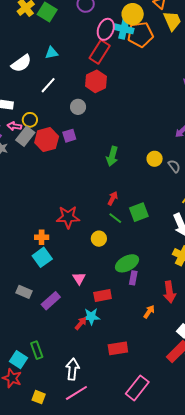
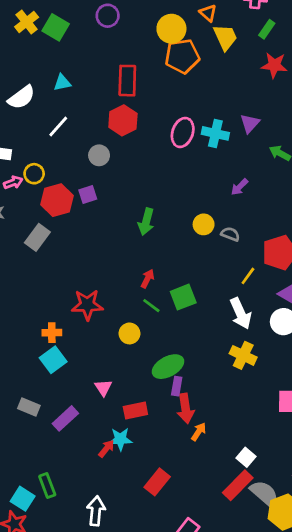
pink ellipse: (106, 29) -> (183, 132), moved
cyan cross: (124, 29) -> (215, 133), moved
red rectangle: (100, 52) -> (127, 81), turned -30
pink arrow: (14, 126) -> (13, 182), turned 152
gray rectangle: (25, 136) -> (37, 237), moved
gray semicircle: (174, 166) -> (230, 234), turned -32
red arrow: (169, 292) -> (186, 408), moved
red rectangle: (118, 348) -> (157, 482), turned -42

